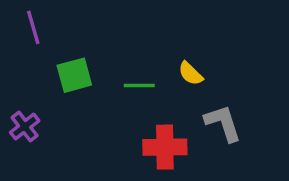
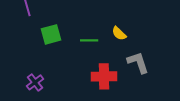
purple cross: (25, 127) -> (35, 82), moved

